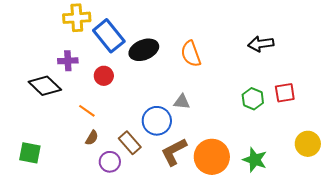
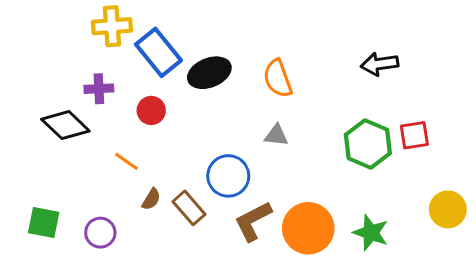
green hexagon: (253, 99) -> (368, 144), size x1.5
gray triangle: (182, 102) -> (276, 135), moved
brown semicircle: (92, 138) -> (151, 199), moved
purple circle: (110, 162) -> (100, 233), moved

